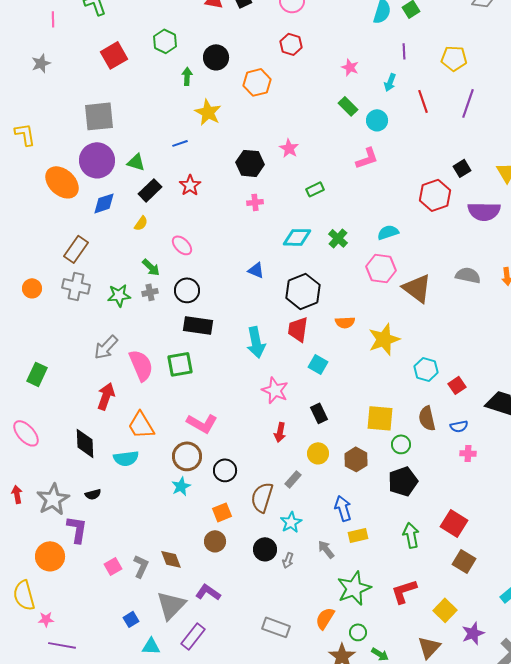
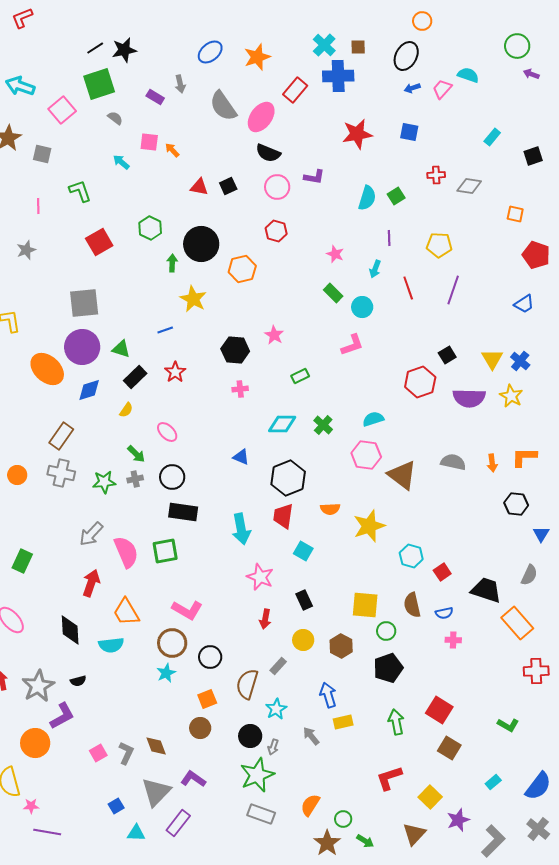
black circle: (216, 57) -> (201, 244), size x1.4
purple L-shape: (77, 529) -> (62, 716), turned 52
green star: (354, 588) -> (257, 775), moved

